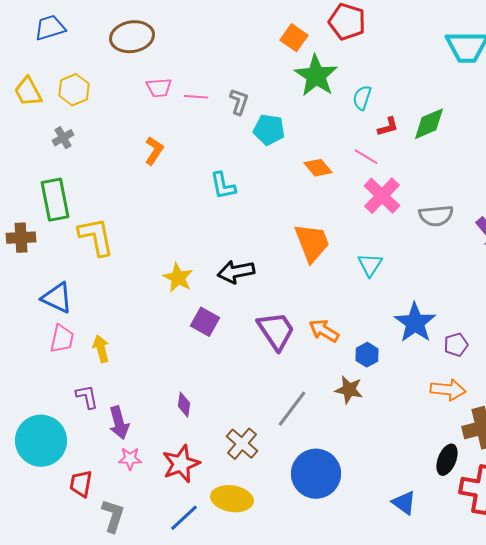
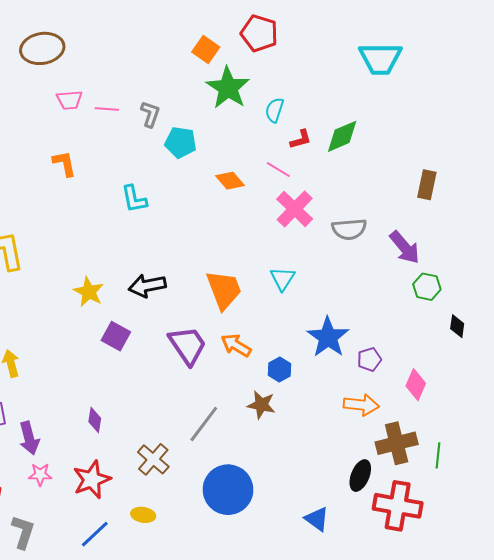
orange L-shape: (154, 151) -> (64, 164), turned -44
orange trapezoid: (312, 243) -> (224, 290), moved
yellow ellipse: (232, 499) -> (143, 515), size x0.6

